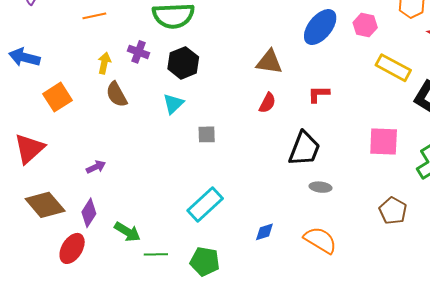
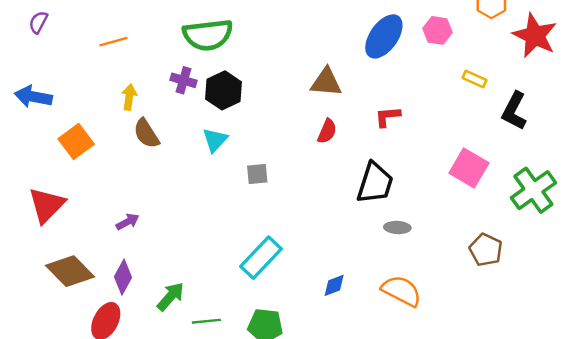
purple cross: (139, 52) -> (183, 80), moved
yellow rectangle: (393, 68) -> (474, 79), size x0.6
pink square: (384, 142) -> (469, 168), turned 32
green arrow: (127, 232) -> (171, 296), turned -76

